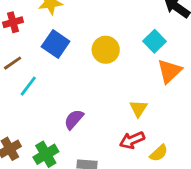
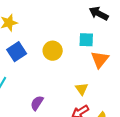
cyan square: (155, 41) -> (86, 40), turned -35
blue square: (56, 44) -> (17, 52), turned 30

